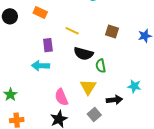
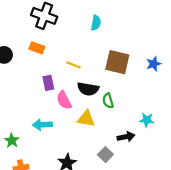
brown square: (112, 32) -> (117, 62), size x1.6
cyan arrow: (41, 66) -> (42, 125), moved
yellow triangle: (88, 87) -> (86, 119), moved, turned -48
pink semicircle: (61, 97) -> (64, 100), moved

